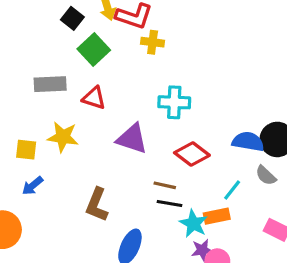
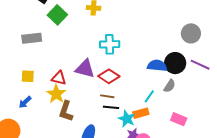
red triangle: (94, 98) -> (59, 78), moved
yellow star: (63, 137) -> (56, 94), moved, turned 30
yellow square: (26, 150) -> (28, 76), moved
red diamond: (192, 154) -> (109, 76), moved
gray semicircle: (266, 175) -> (170, 86), turned -96

